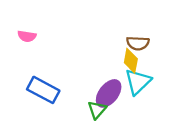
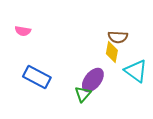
cyan triangle: (138, 82) -> (136, 71), moved, turned -40

